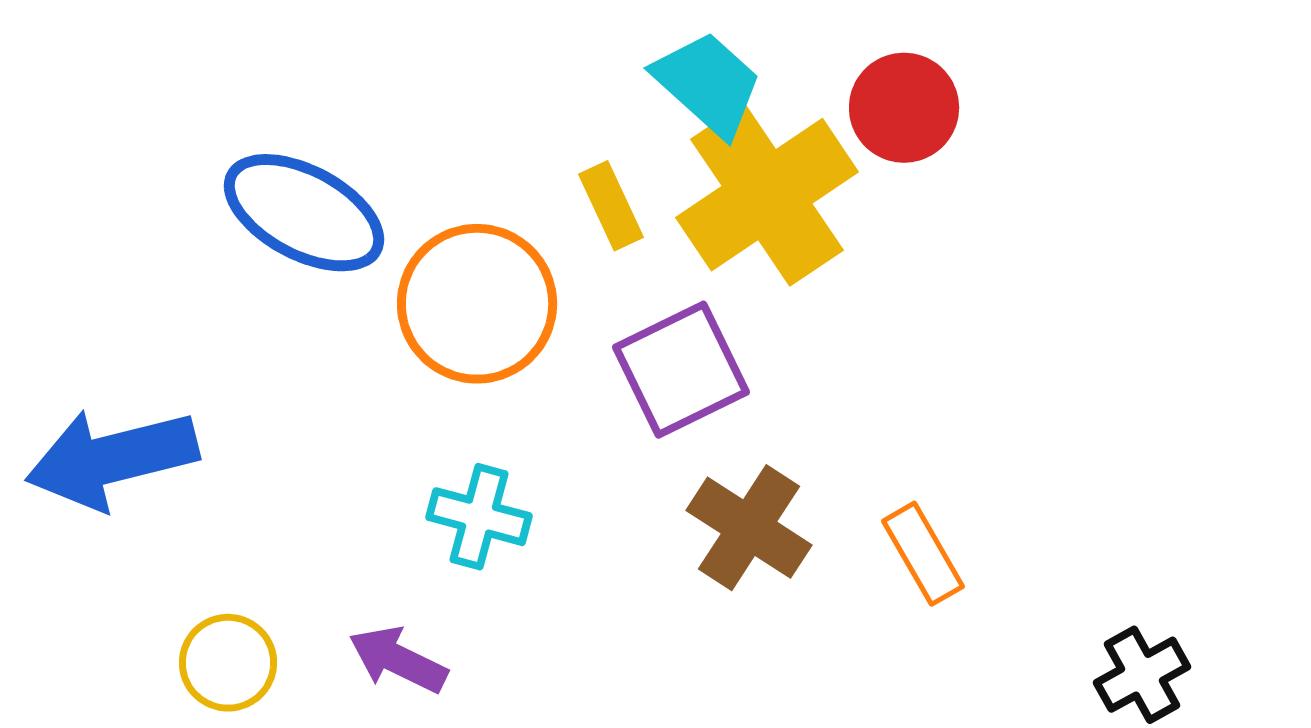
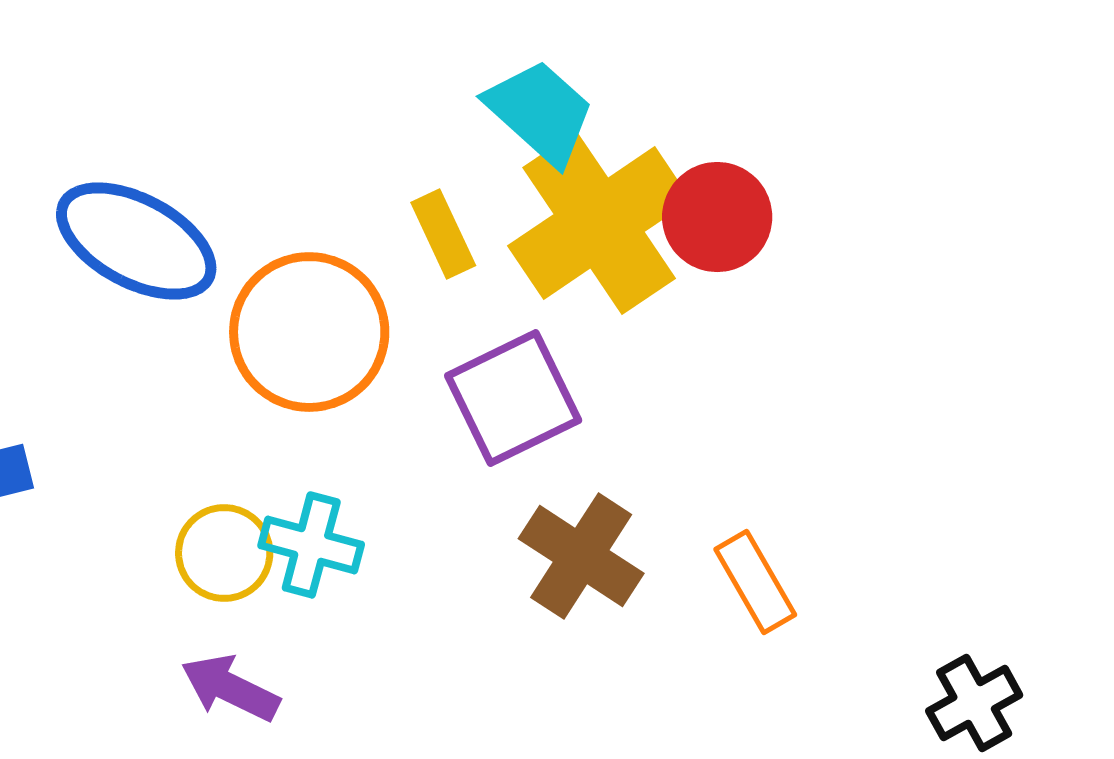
red circle: (904, 108) -> (717, 217), moved
yellow circle: (228, 663) -> (224, 553), moved

